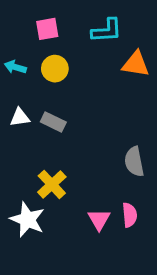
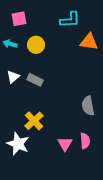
pink square: (47, 29) -> (19, 19), moved
white triangle: (20, 117) -> (13, 77), turned -32

